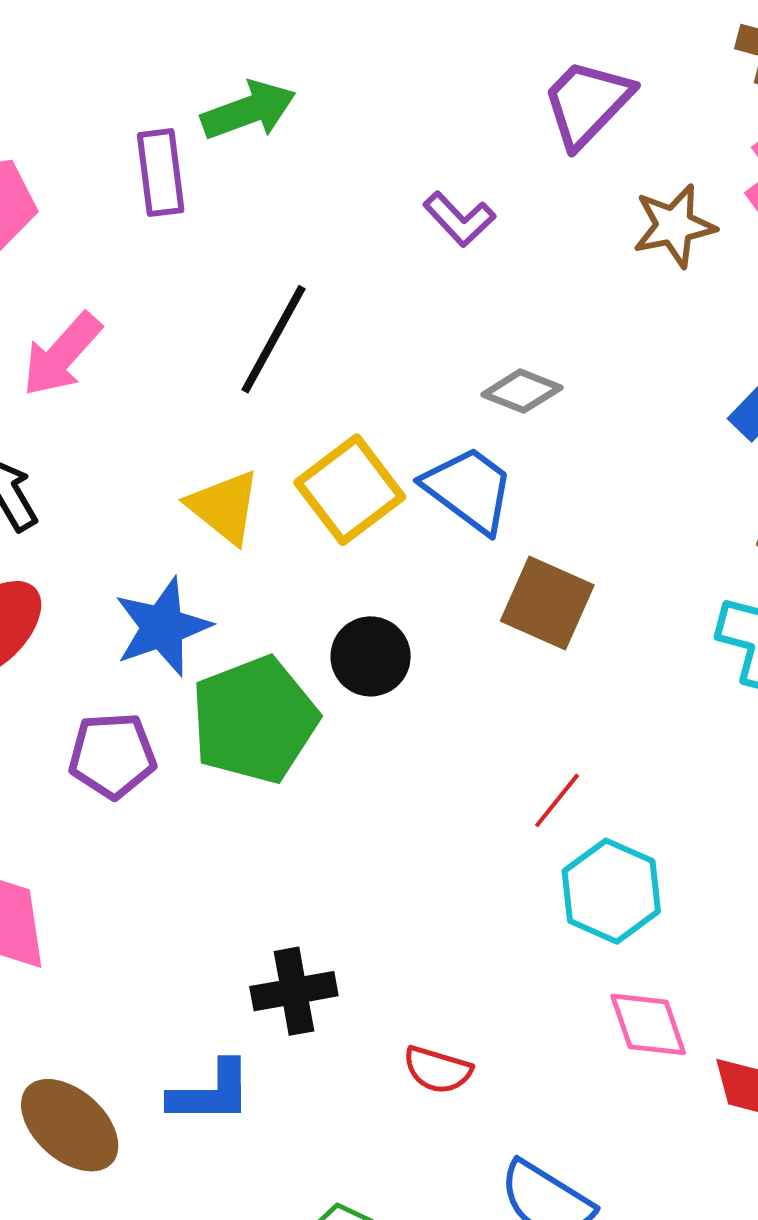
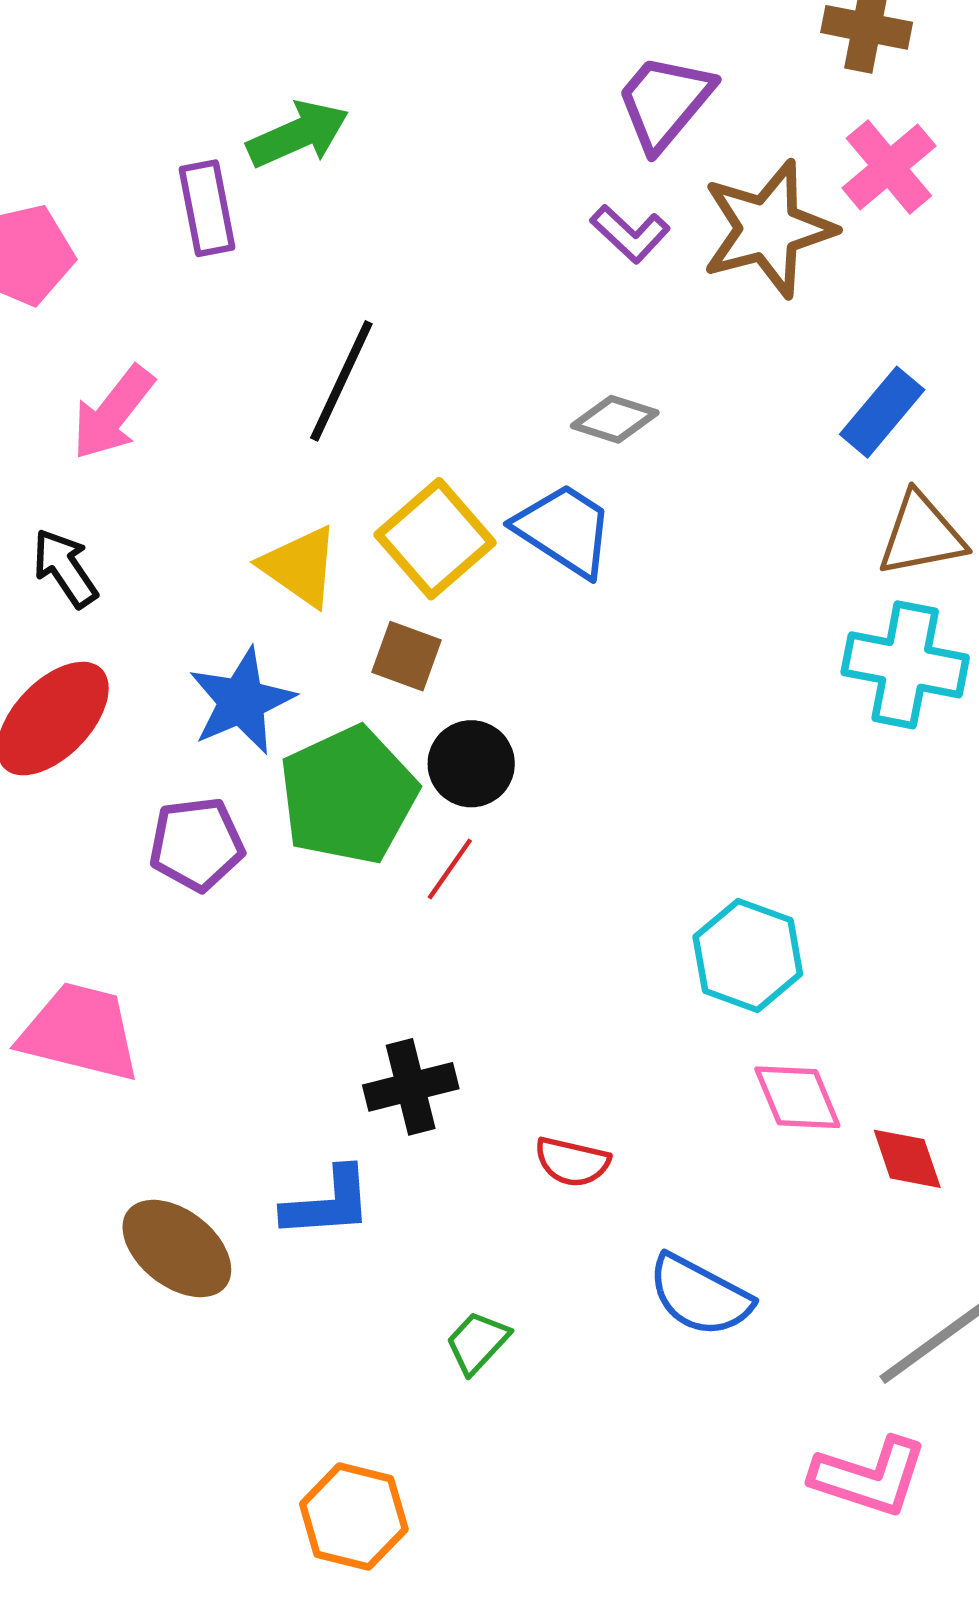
purple L-shape: (459, 219) -> (630, 234), moved
brown star: (674, 226) -> (768, 229), size x1.5
brown square: (547, 603) -> (407, 656), moved, size x0.7
black circle: (371, 656) -> (471, 764), moved
red line: (557, 800) -> (450, 869), moved

